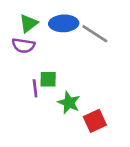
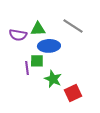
green triangle: (29, 23) -> (38, 29), moved, turned 35
blue ellipse: (64, 23) -> (49, 46), moved

